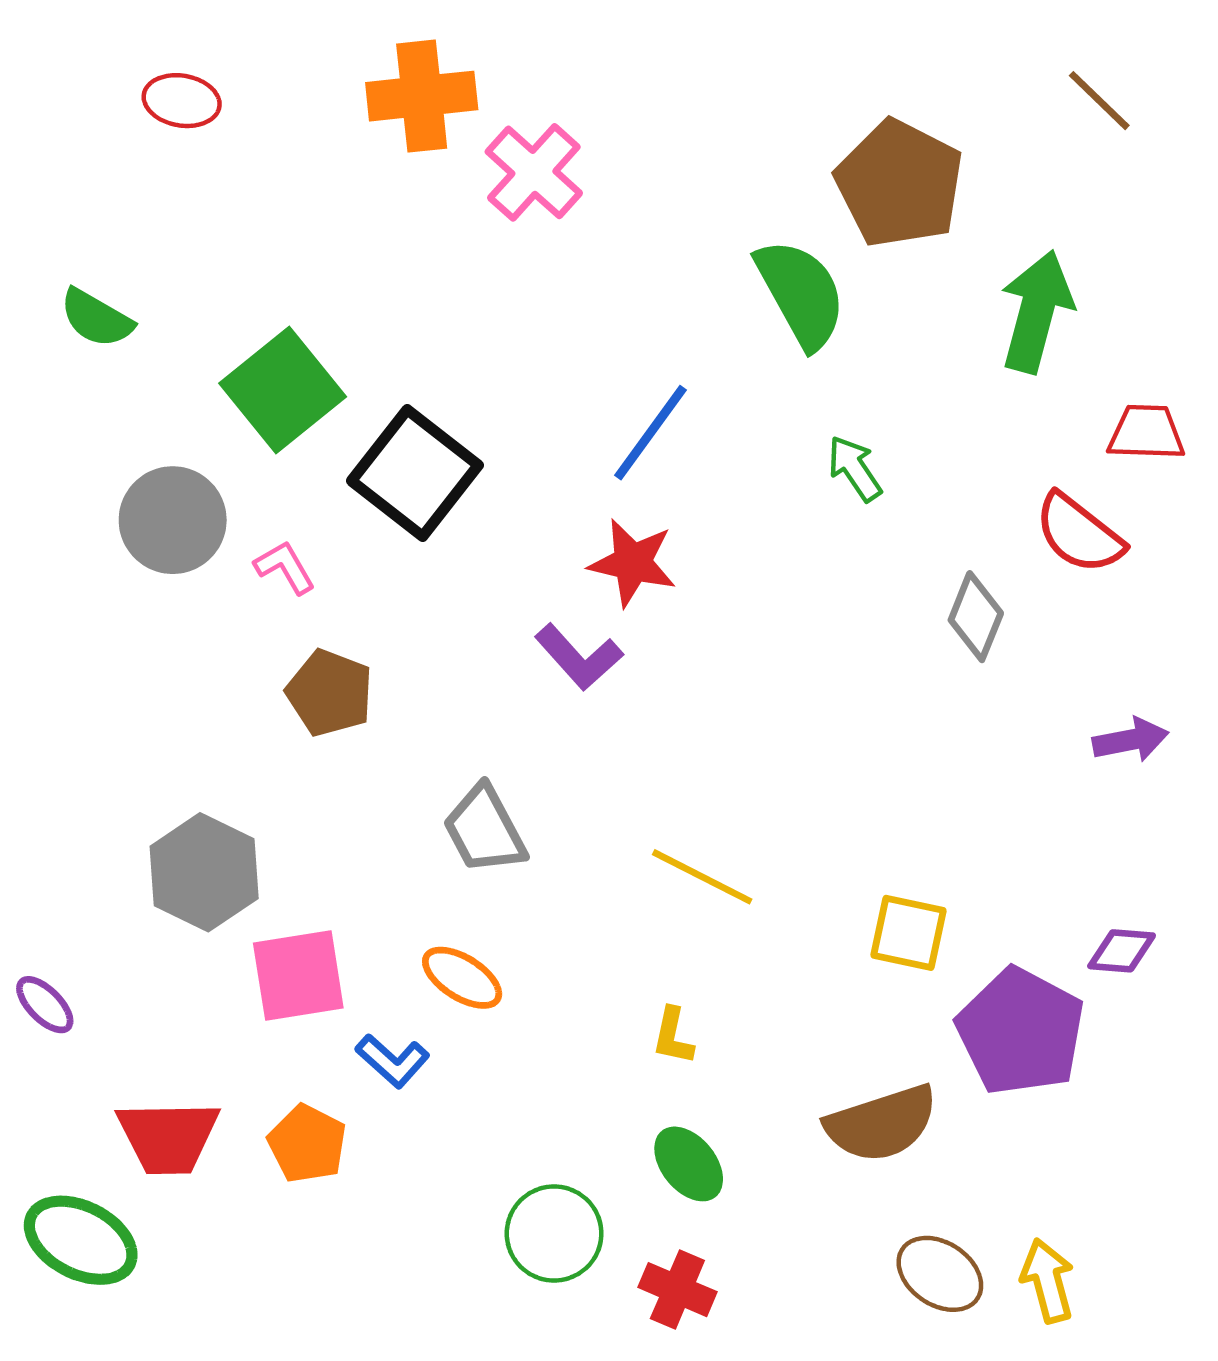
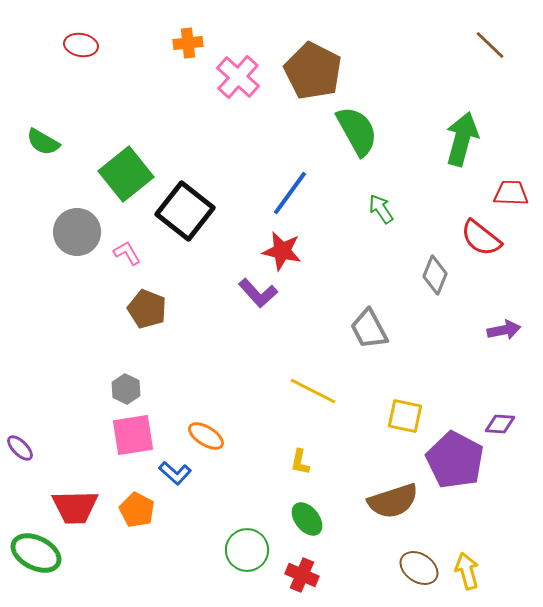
orange cross: (422, 96) -> (188, 43), size x0.6
brown pentagon: (900, 184) -> (313, 71), moved
gray trapezoid: (484, 830) -> (369, 329), moved
gray hexagon: (204, 872) -> (126, 389), moved, size x0.6

